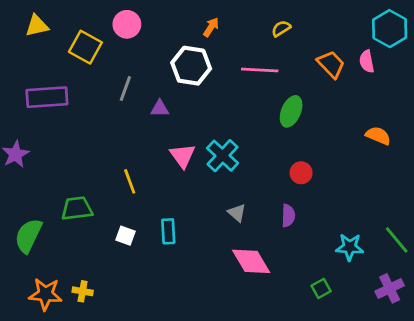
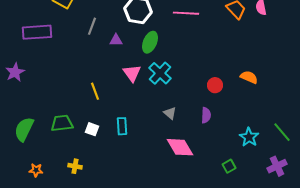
green ellipse: (291, 111) -> (150, 42), moved
orange semicircle: (378, 136) -> (249, 77), moved
green trapezoid: (77, 208) -> (62, 123), moved
cyan star: (350, 247) -> (249, 137), turned 30
yellow cross: (83, 291) -> (75, 166), moved
orange star: (45, 294) -> (36, 170), size x0.6

